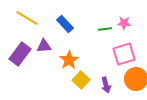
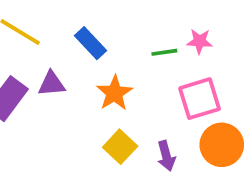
orange star: (69, 60) -> (114, 93), moved

